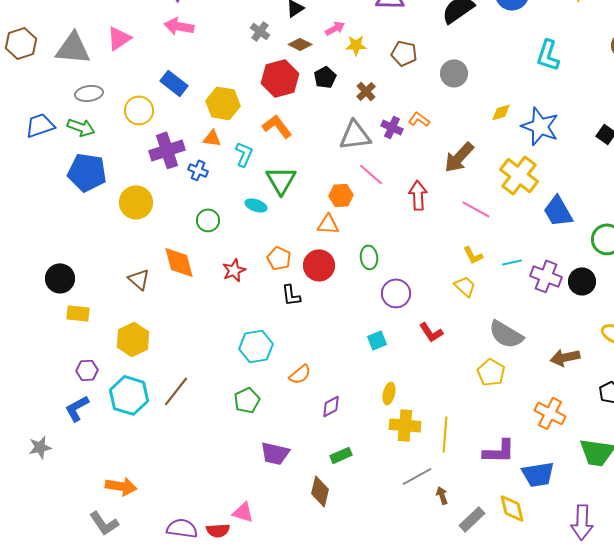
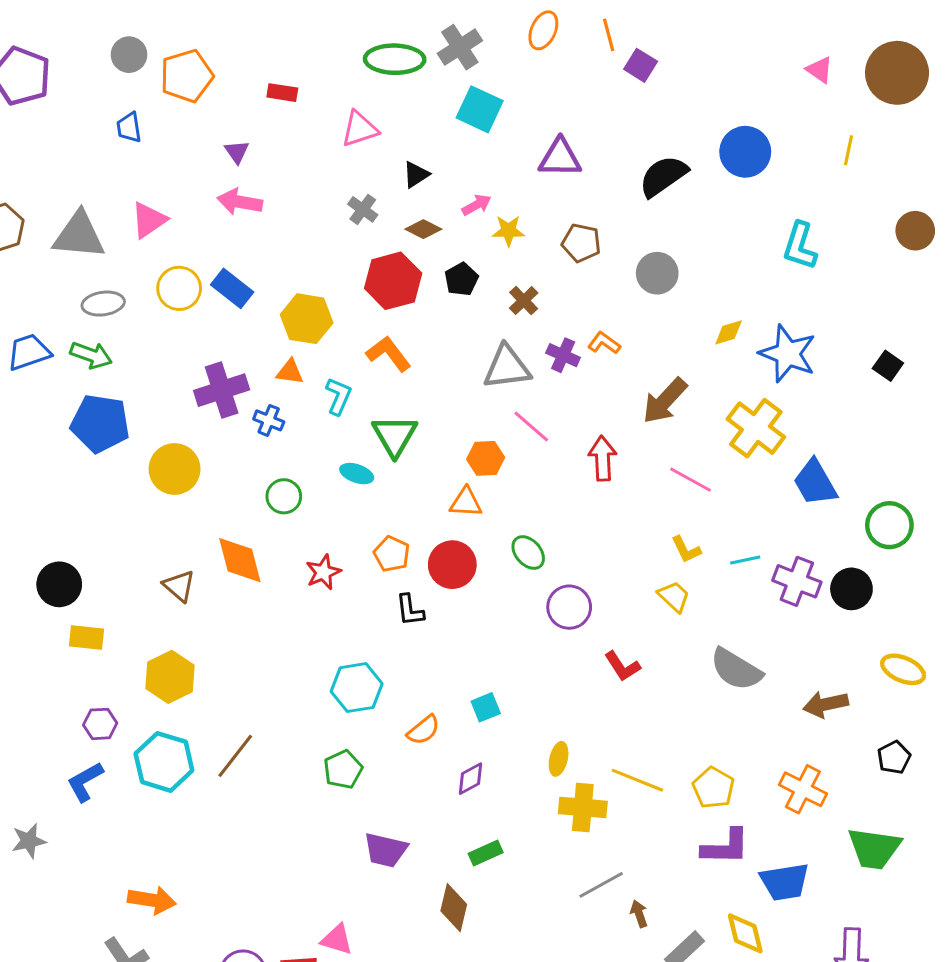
yellow circle: (139, 110) -> (179, 288), moved
green ellipse: (369, 257) -> (528, 552), turned -35
cyan square: (377, 340) -> (486, 707), moved
yellow pentagon: (491, 372) -> (713, 788), moved
yellow line: (445, 434) -> (637, 780), moved, turned -72

